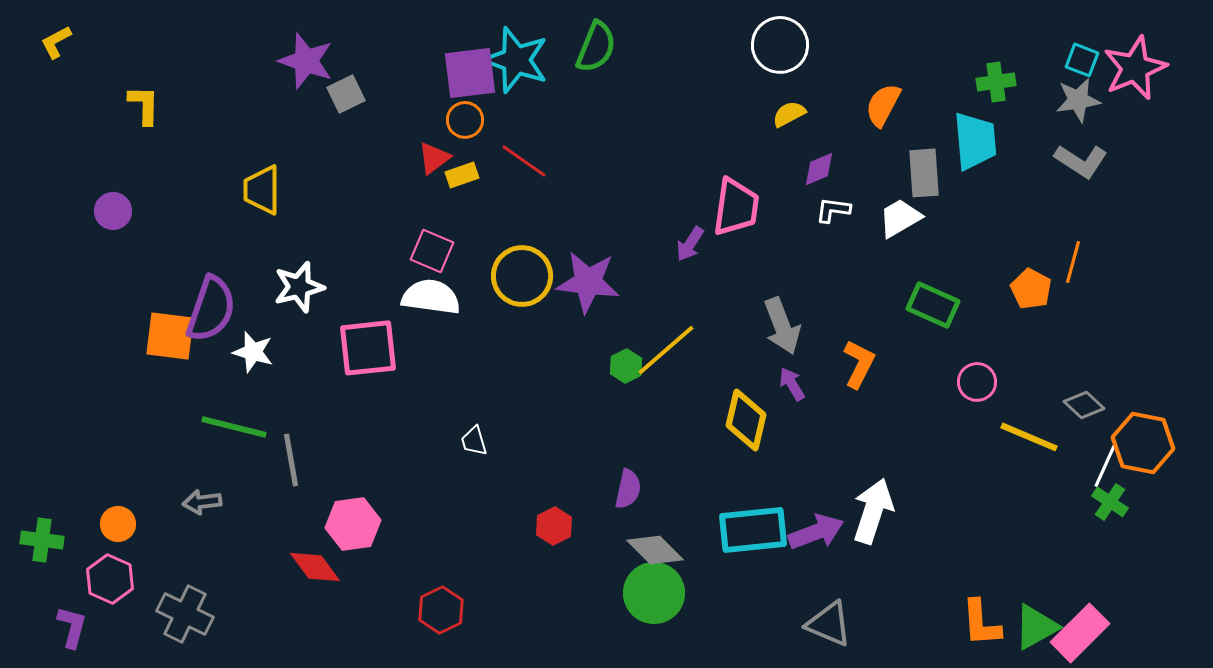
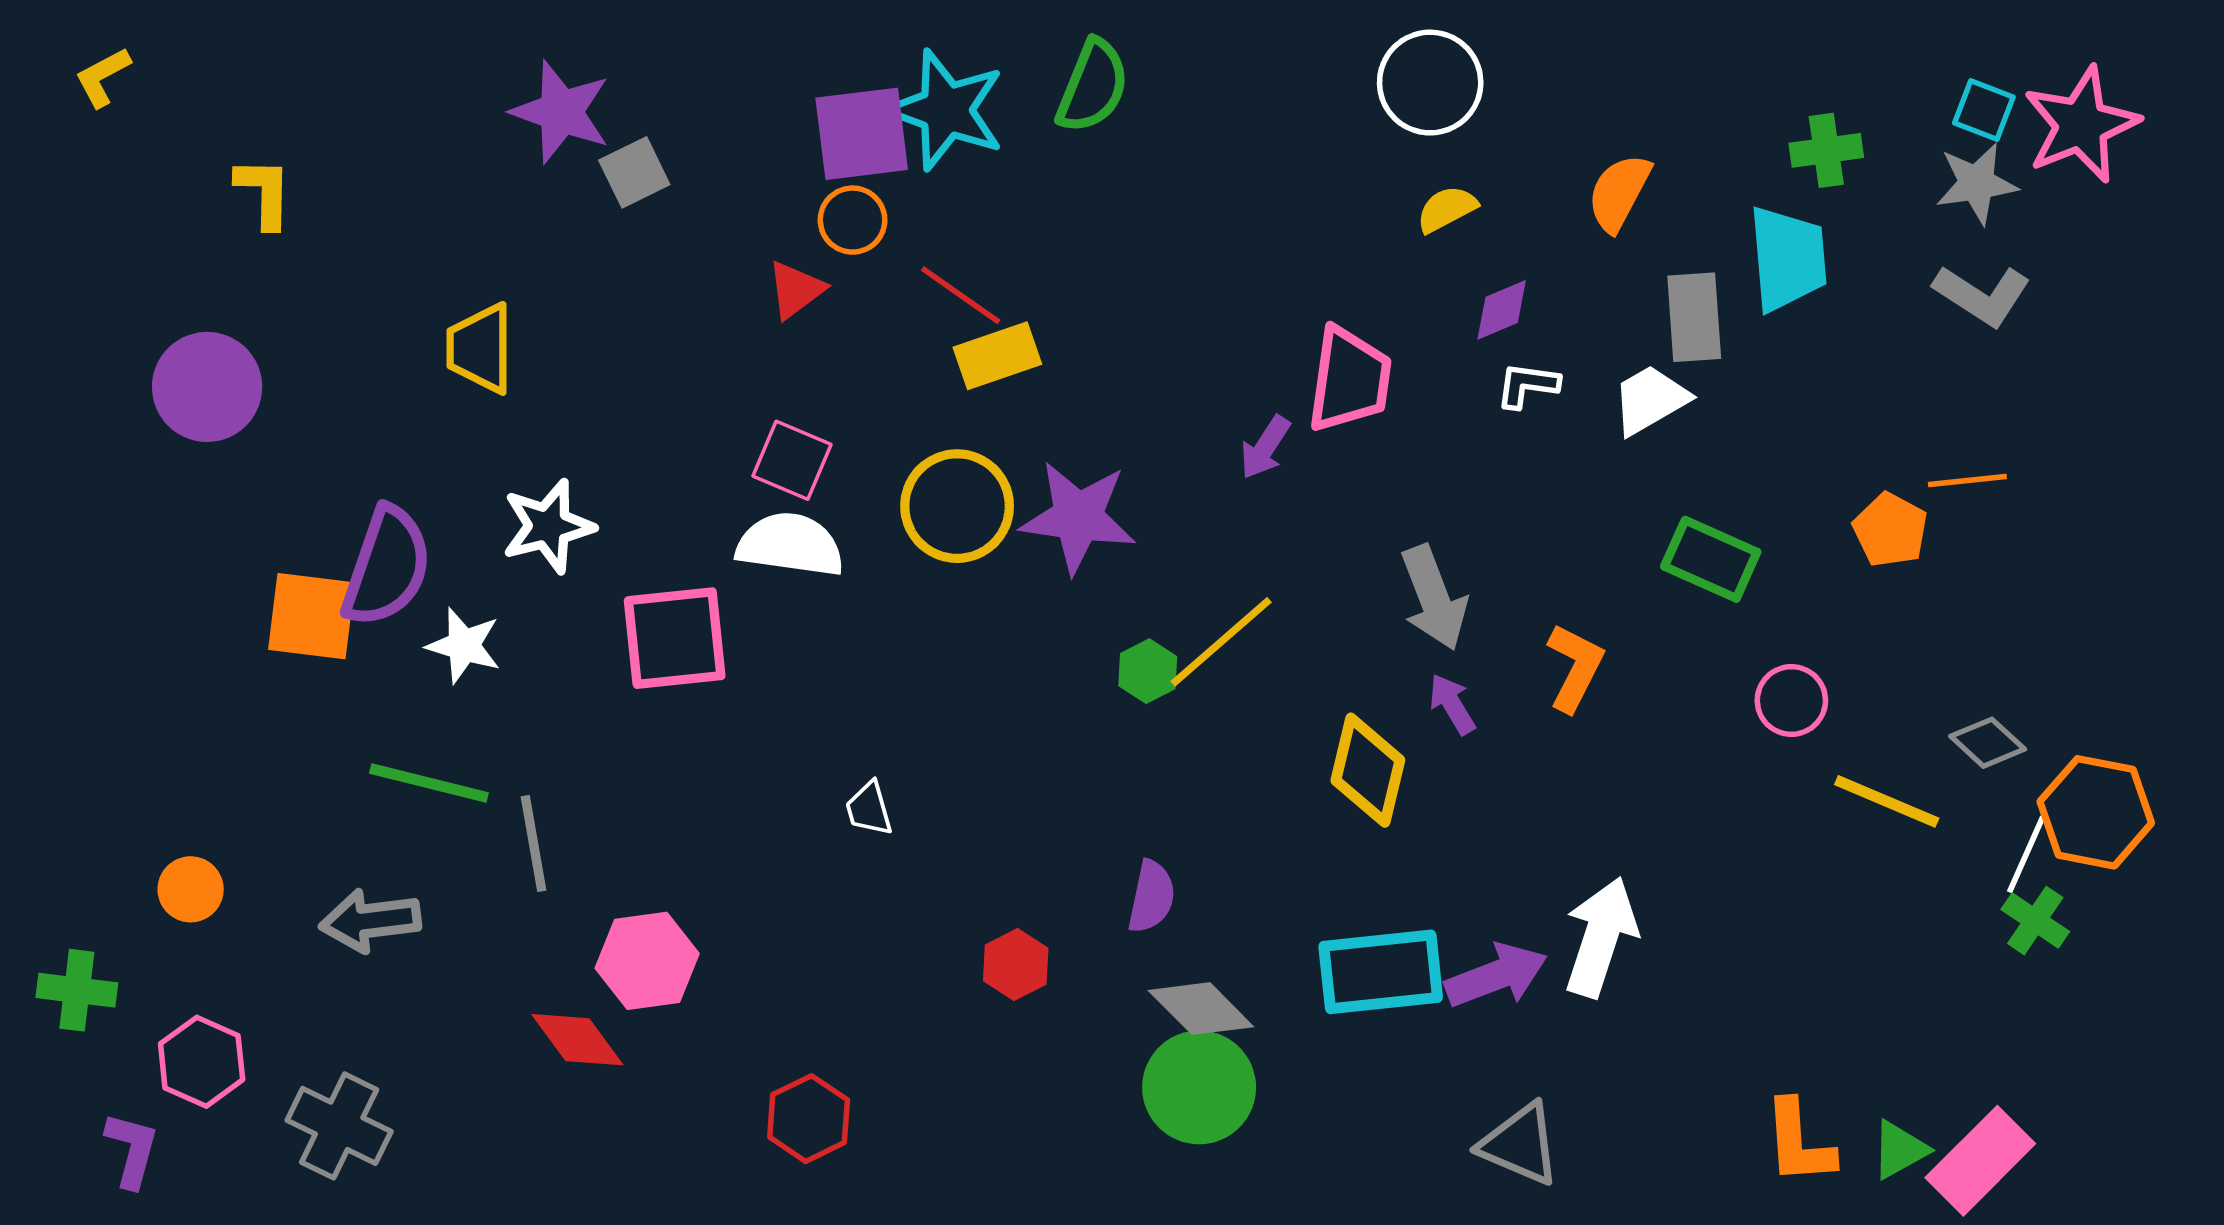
yellow rectangle: (462, 175) -> (997, 356), moved, size x1.4
purple circle: (113, 211) -> (207, 387), size x1.6
orange line: (1073, 262) -> (1967, 480), turned 69
gray arrow: (202, 502) -> (370, 921), size x1.4
orange circle: (118, 524) -> (191, 889), moved
green triangle: (1036, 627) -> (1900, 1150), size x0.7

